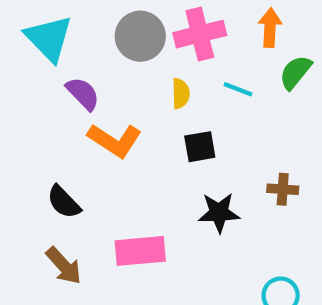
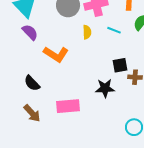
purple semicircle: (83, 94) -> (30, 32), moved
black square: (200, 147) -> (120, 65), moved

